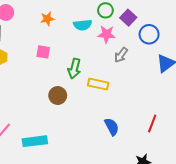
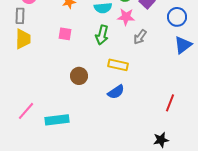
blue circle: (149, 34) -> (177, 17), moved
green arrow: (74, 69) -> (102, 35), moved
blue semicircle: (112, 127) -> (116, 92), moved, turned 84

